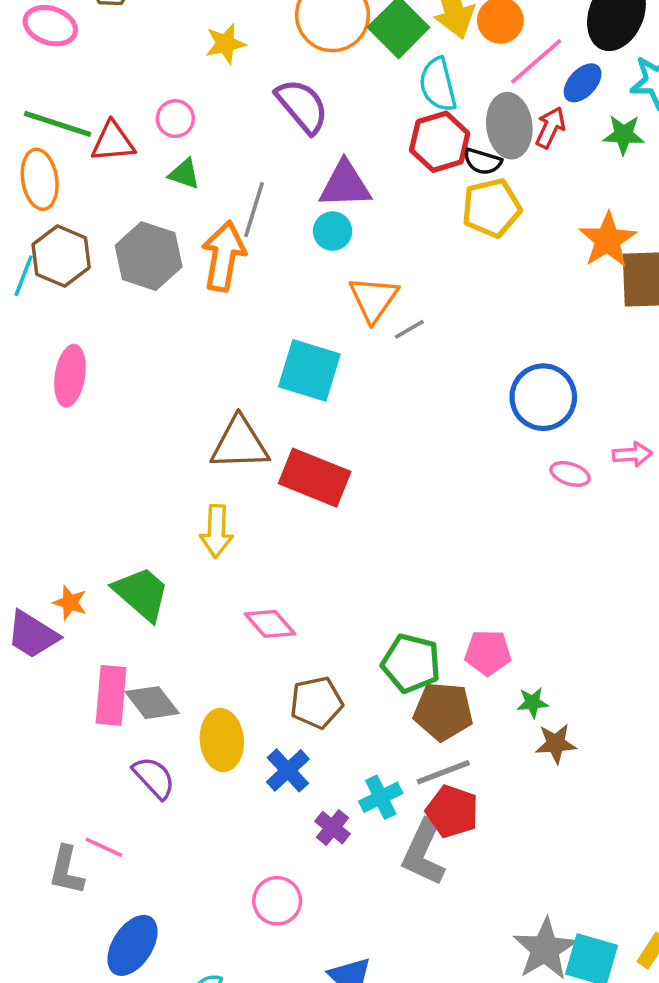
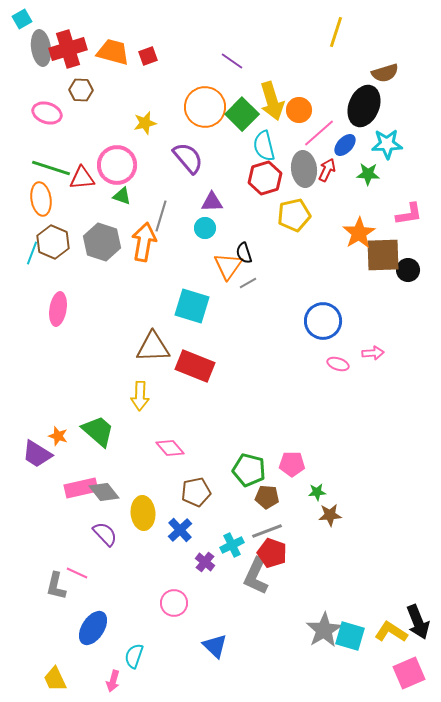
pink circle: (175, 119) -> (117, 165), size x1.8
black semicircle: (483, 161) -> (244, 253), moved, turned 55
purple triangle: (345, 185) -> (212, 202), size x0.7
pink rectangle: (111, 695) -> (81, 488), turned 72
brown pentagon: (443, 711) -> (267, 497), size x0.7

